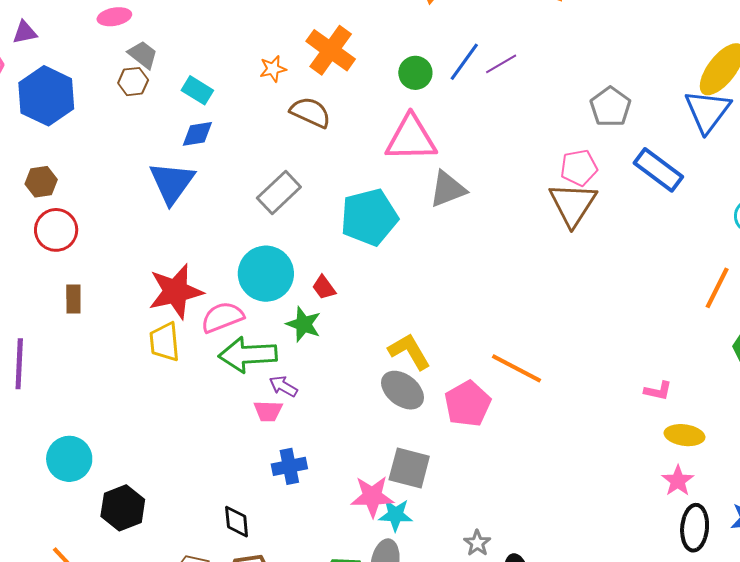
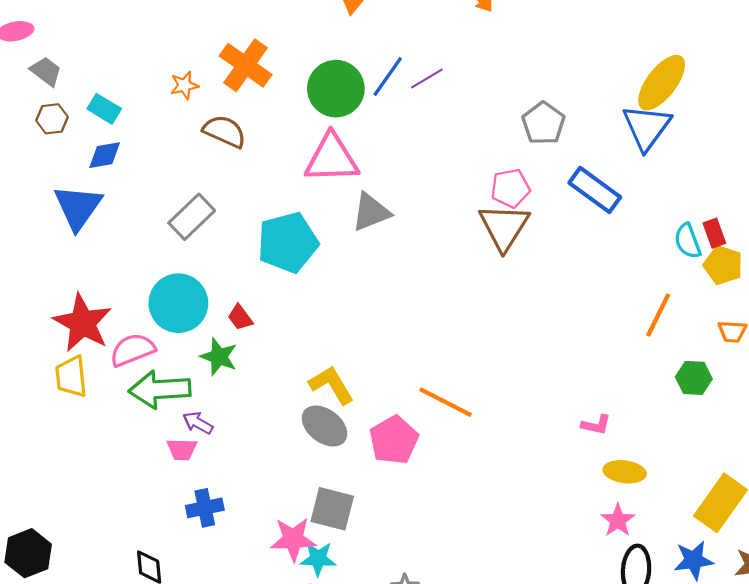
green circle: (415, 73) -> (336, 89), size x1.6
brown hexagon: (133, 82) -> (52, 119), moved
red star: (176, 291) -> (83, 323), turned -30

